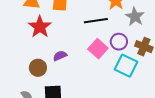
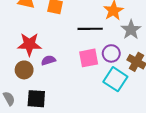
red star: (40, 27) -> (29, 44), moved, turned 30
pink square: (98, 49) -> (89, 58), turned 30

